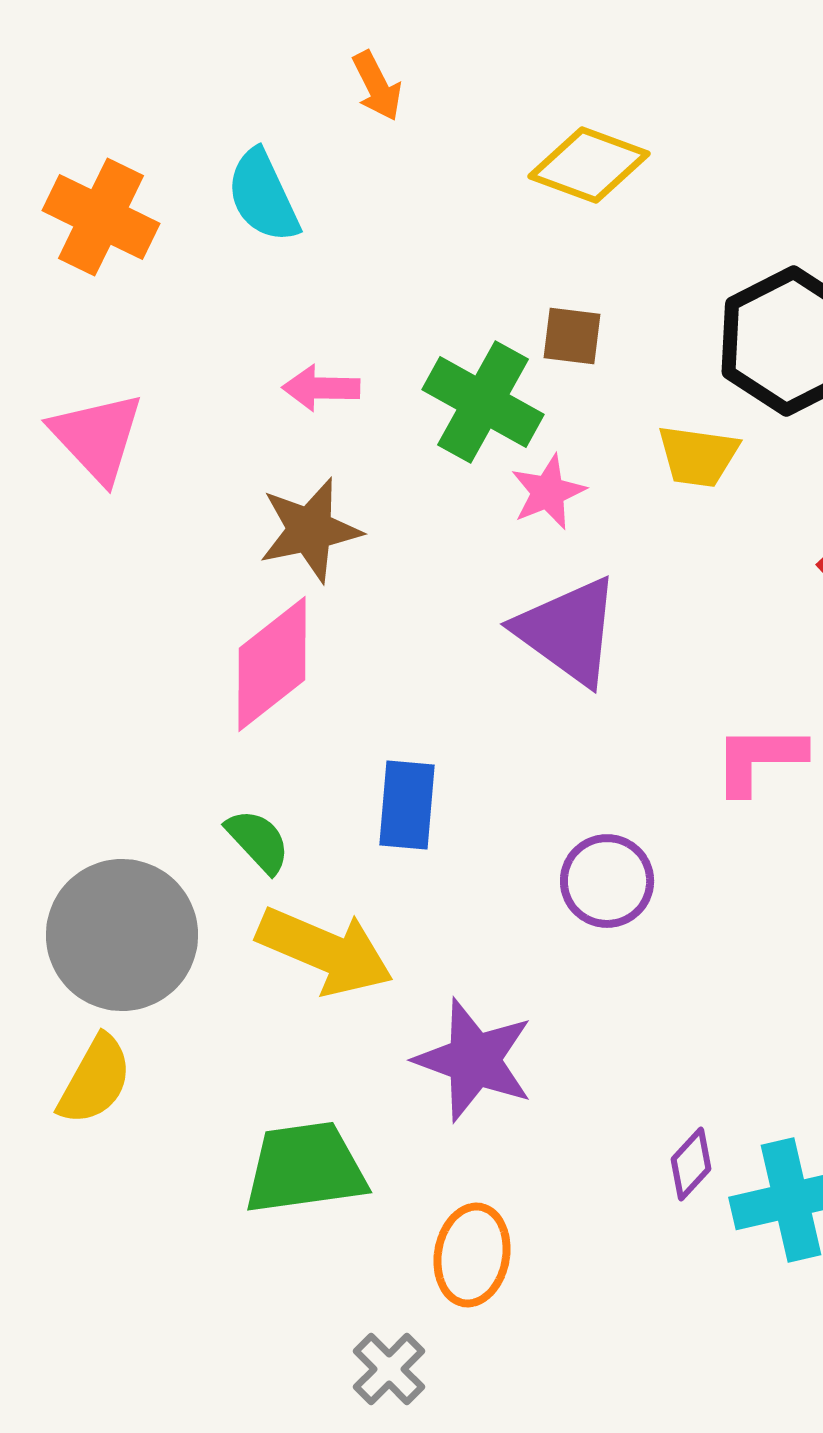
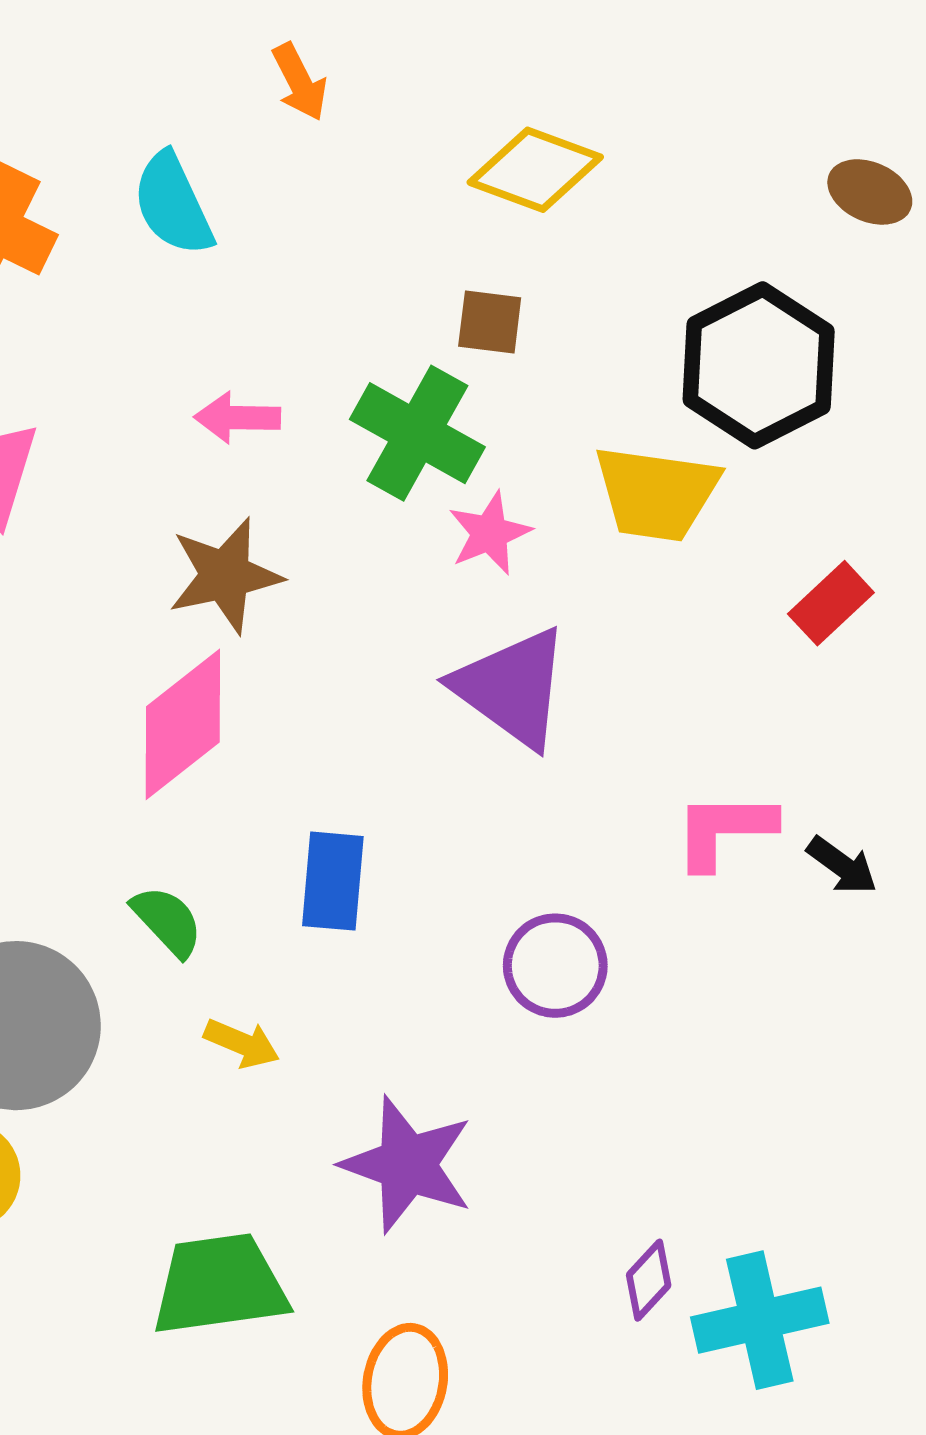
brown square: (572, 336) -> (490, 322), moved
yellow trapezoid: (698, 456) -> (656, 493), size x1.4
yellow arrow: (325, 951) -> (242, 1043), size x0.5

